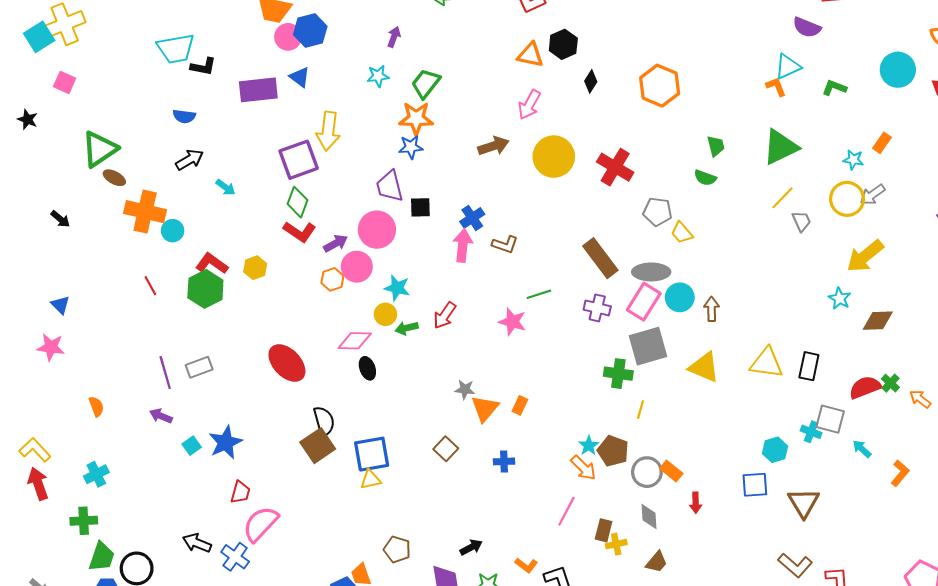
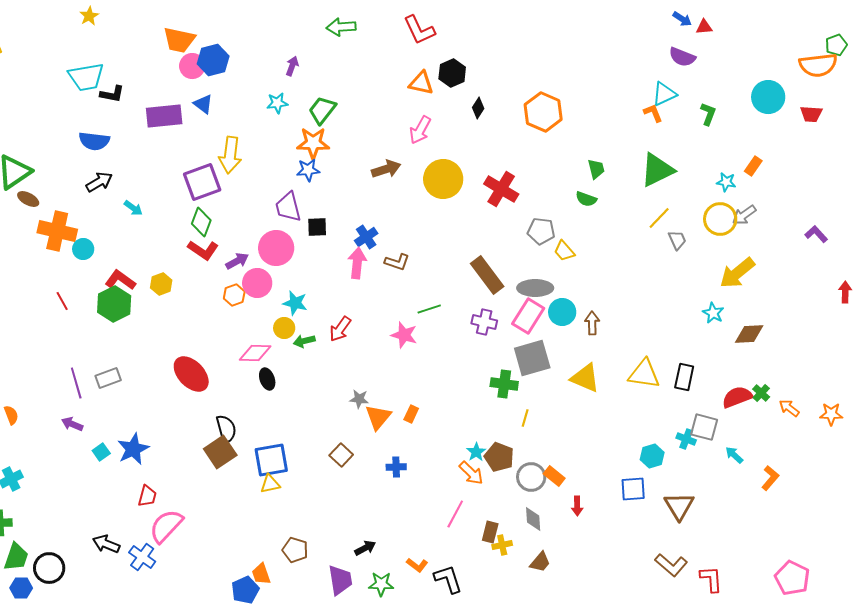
green L-shape: (834, 88) -> (708, 114), turned 90
blue semicircle: (184, 116) -> (94, 141), size x1.4

